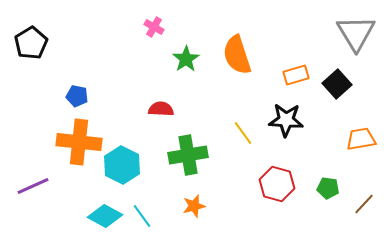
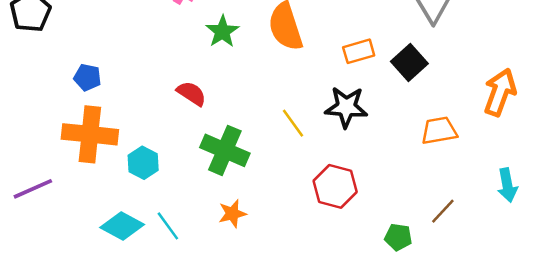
red semicircle: (161, 109) -> (191, 93), turned 30
green cross: (188, 155) -> (225, 150), turned 33
cyan hexagon: (122, 165) -> (143, 163), size x0.7
green pentagon: (328, 188) -> (398, 237), moved

